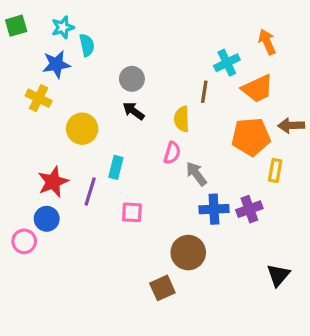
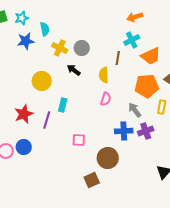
cyan star: (63, 27) -> (22, 18), moved
orange arrow: (267, 42) -> (135, 17), moved, turned -84
gray circle: (132, 79) -> (82, 48), moved
yellow cross: (39, 98) -> (60, 48), moved
pink semicircle: (172, 153) -> (106, 99), moved
gray arrow: (196, 174) -> (135, 110), moved
pink square: (132, 212) -> (79, 140), moved
blue circle: (47, 219) -> (24, 147), moved

